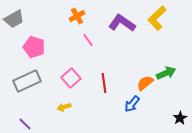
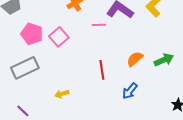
pink line: (88, 40) -> (99, 25), moved, turned -56
pink square: (71, 78) -> (59, 37), moved
orange semicircle: (145, 83) -> (135, 59), moved

